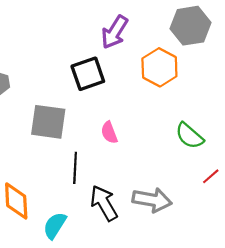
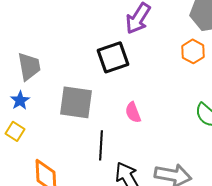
orange hexagon: (159, 67) -> (193, 51), moved, size x0.7

